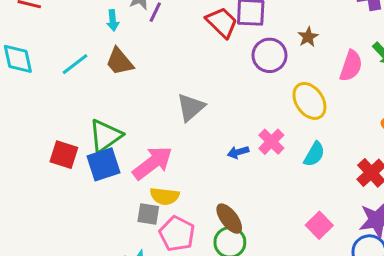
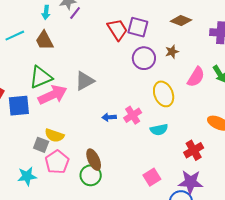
green triangle: (105, 136) -> (41, 77), moved
cyan semicircle: (314, 154) -> (159, 130), turned 36
pink arrow: (153, 163) -> (53, 95), moved

